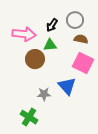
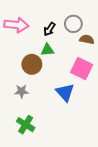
pink arrow: (24, 34) -> (16, 25), moved
brown semicircle: (81, 39) -> (87, 39), moved
gray star: (44, 94) -> (21, 91), moved

